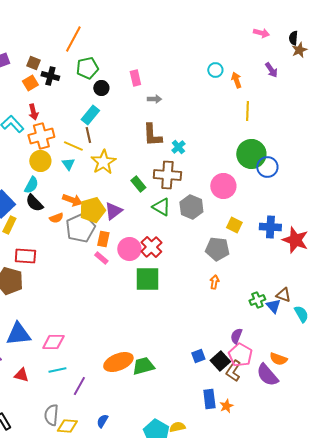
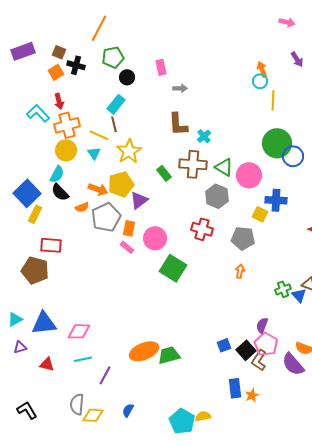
cyan circle: (215, 70) -> (260, 81), moved
green triangle: (161, 207) -> (224, 167), moved
yellow pentagon: (92, 210) -> (121, 184), moved
blue cross: (270, 227) -> (276, 200), moved
red cross: (151, 247) -> (202, 229), moved, turned -30
green square: (147, 279) -> (173, 268), turned 32

